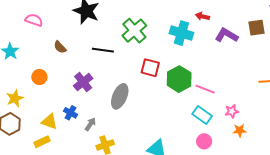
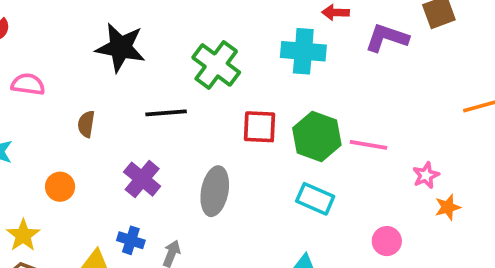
brown semicircle: (60, 47) -> (86, 124), turned 64
cyan rectangle: (202, 115) -> (315, 199), moved

